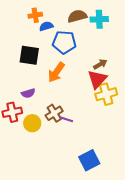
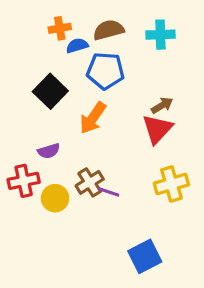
brown semicircle: (77, 16) -> (109, 30), moved
black square: (29, 55) -> (50, 91), turned 35
yellow cross: (106, 94) -> (171, 184), moved

